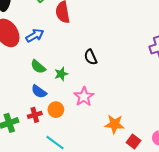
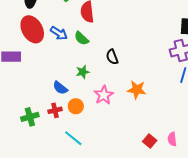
blue arrow: (35, 35) -> (59, 33), turned 60
green semicircle: (38, 67) -> (81, 38), moved
orange star: (114, 124) -> (137, 90), moved

